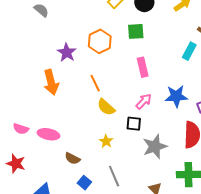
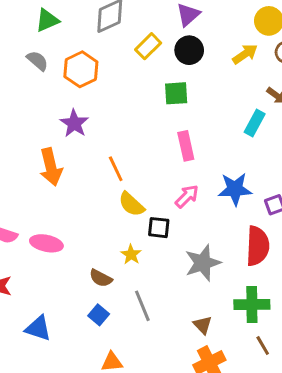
orange hexagon: (100, 41) -> (81, 69), moved
black square: (134, 124) -> (159, 228), moved
brown semicircle: (72, 158) -> (101, 278), moved

